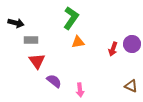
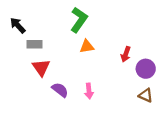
black arrow: (16, 23) -> (18, 25), turned -147
purple circle: (132, 44) -> (146, 69), moved
pink arrow: (80, 90) -> (89, 91), moved

